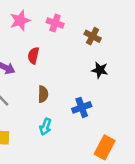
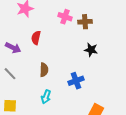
pink cross: (55, 23) -> (65, 17), moved
brown cross: (93, 36) -> (85, 22), turned -32

